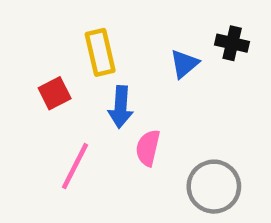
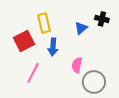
red square: (55, 93) -> (24, 41), size x1.5
pink semicircle: (148, 148) -> (77, 65), moved

